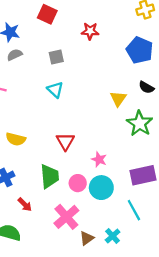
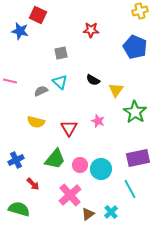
red square: (47, 14) -> (38, 15), moved
gray semicircle: (15, 55) -> (41, 91), moved
black semicircle: (146, 87) -> (93, 80), moved
yellow semicircle: (16, 139) -> (36, 122), moved
pink star: (99, 159) -> (98, 121), moved
green trapezoid: (50, 176) -> (55, 159), turned 45

